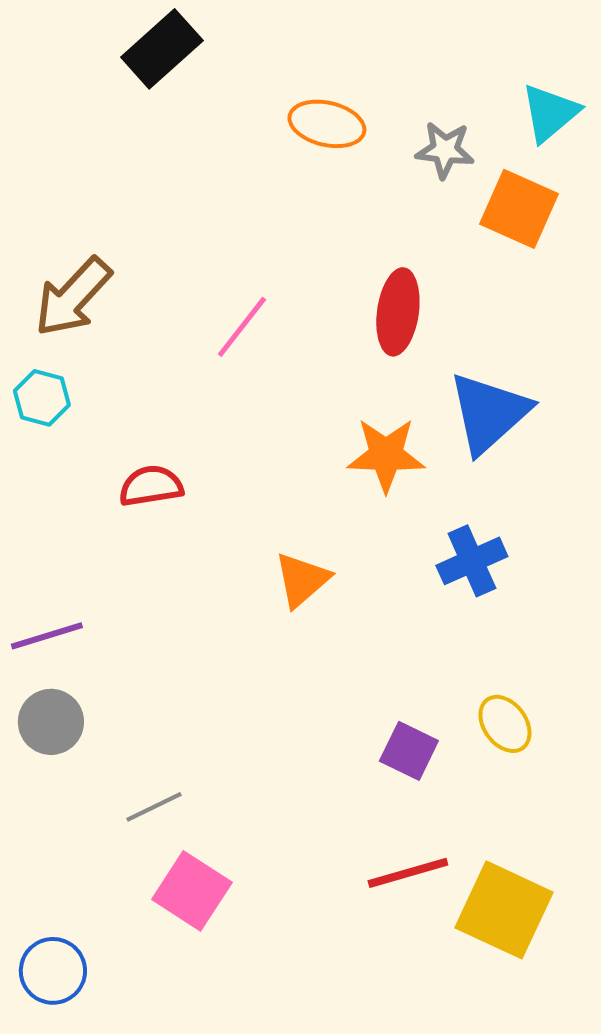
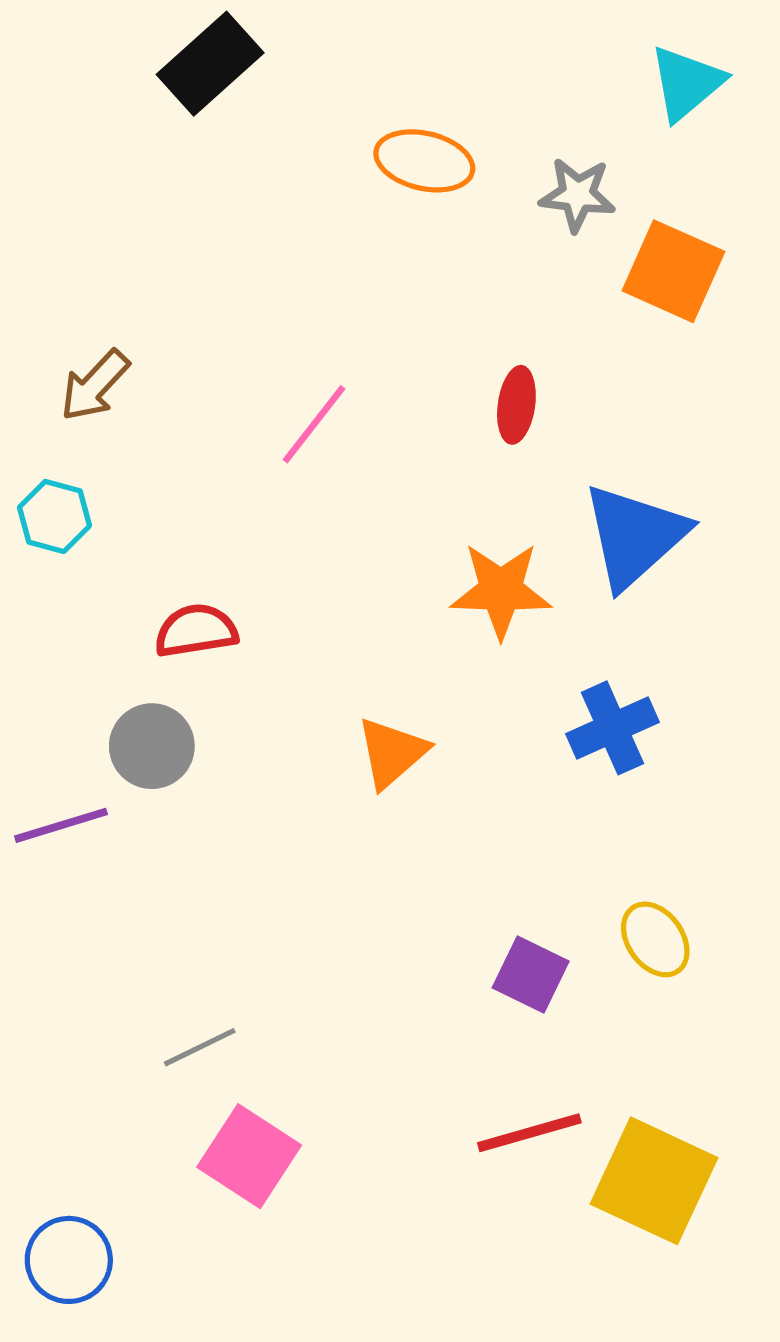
cyan triangle: (550, 113) -> (686, 83), moved
brown arrow: (73, 297) -> (95, 385), size x0.7
red ellipse: (398, 312) -> (516, 405), size x0.7
gray circle: (51, 722) -> (152, 746), moved

